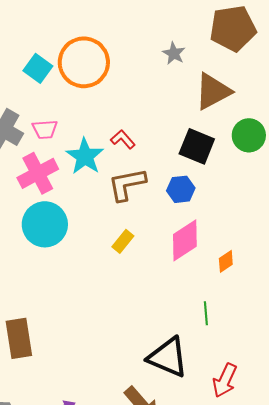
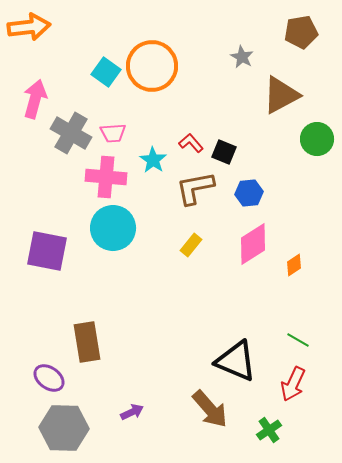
brown pentagon: (233, 28) -> (301, 32), size x0.7
black square: (197, 146) -> (224, 152), moved, size x0.7
cyan star: (85, 156) -> (153, 160), size x0.7
pink cross: (38, 173) -> (106, 177), turned 33
green line: (206, 313) -> (298, 340), moved, turned -55

